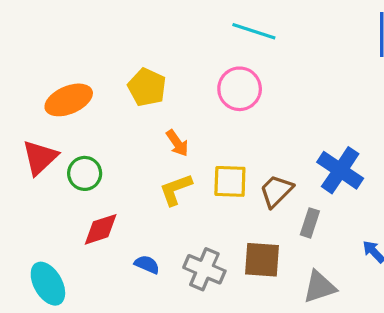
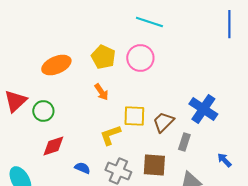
yellow pentagon: (147, 87) -> (103, 57), moved
orange ellipse: (69, 100) -> (56, 65), moved
yellow L-shape: (176, 189) -> (110, 135), moved

